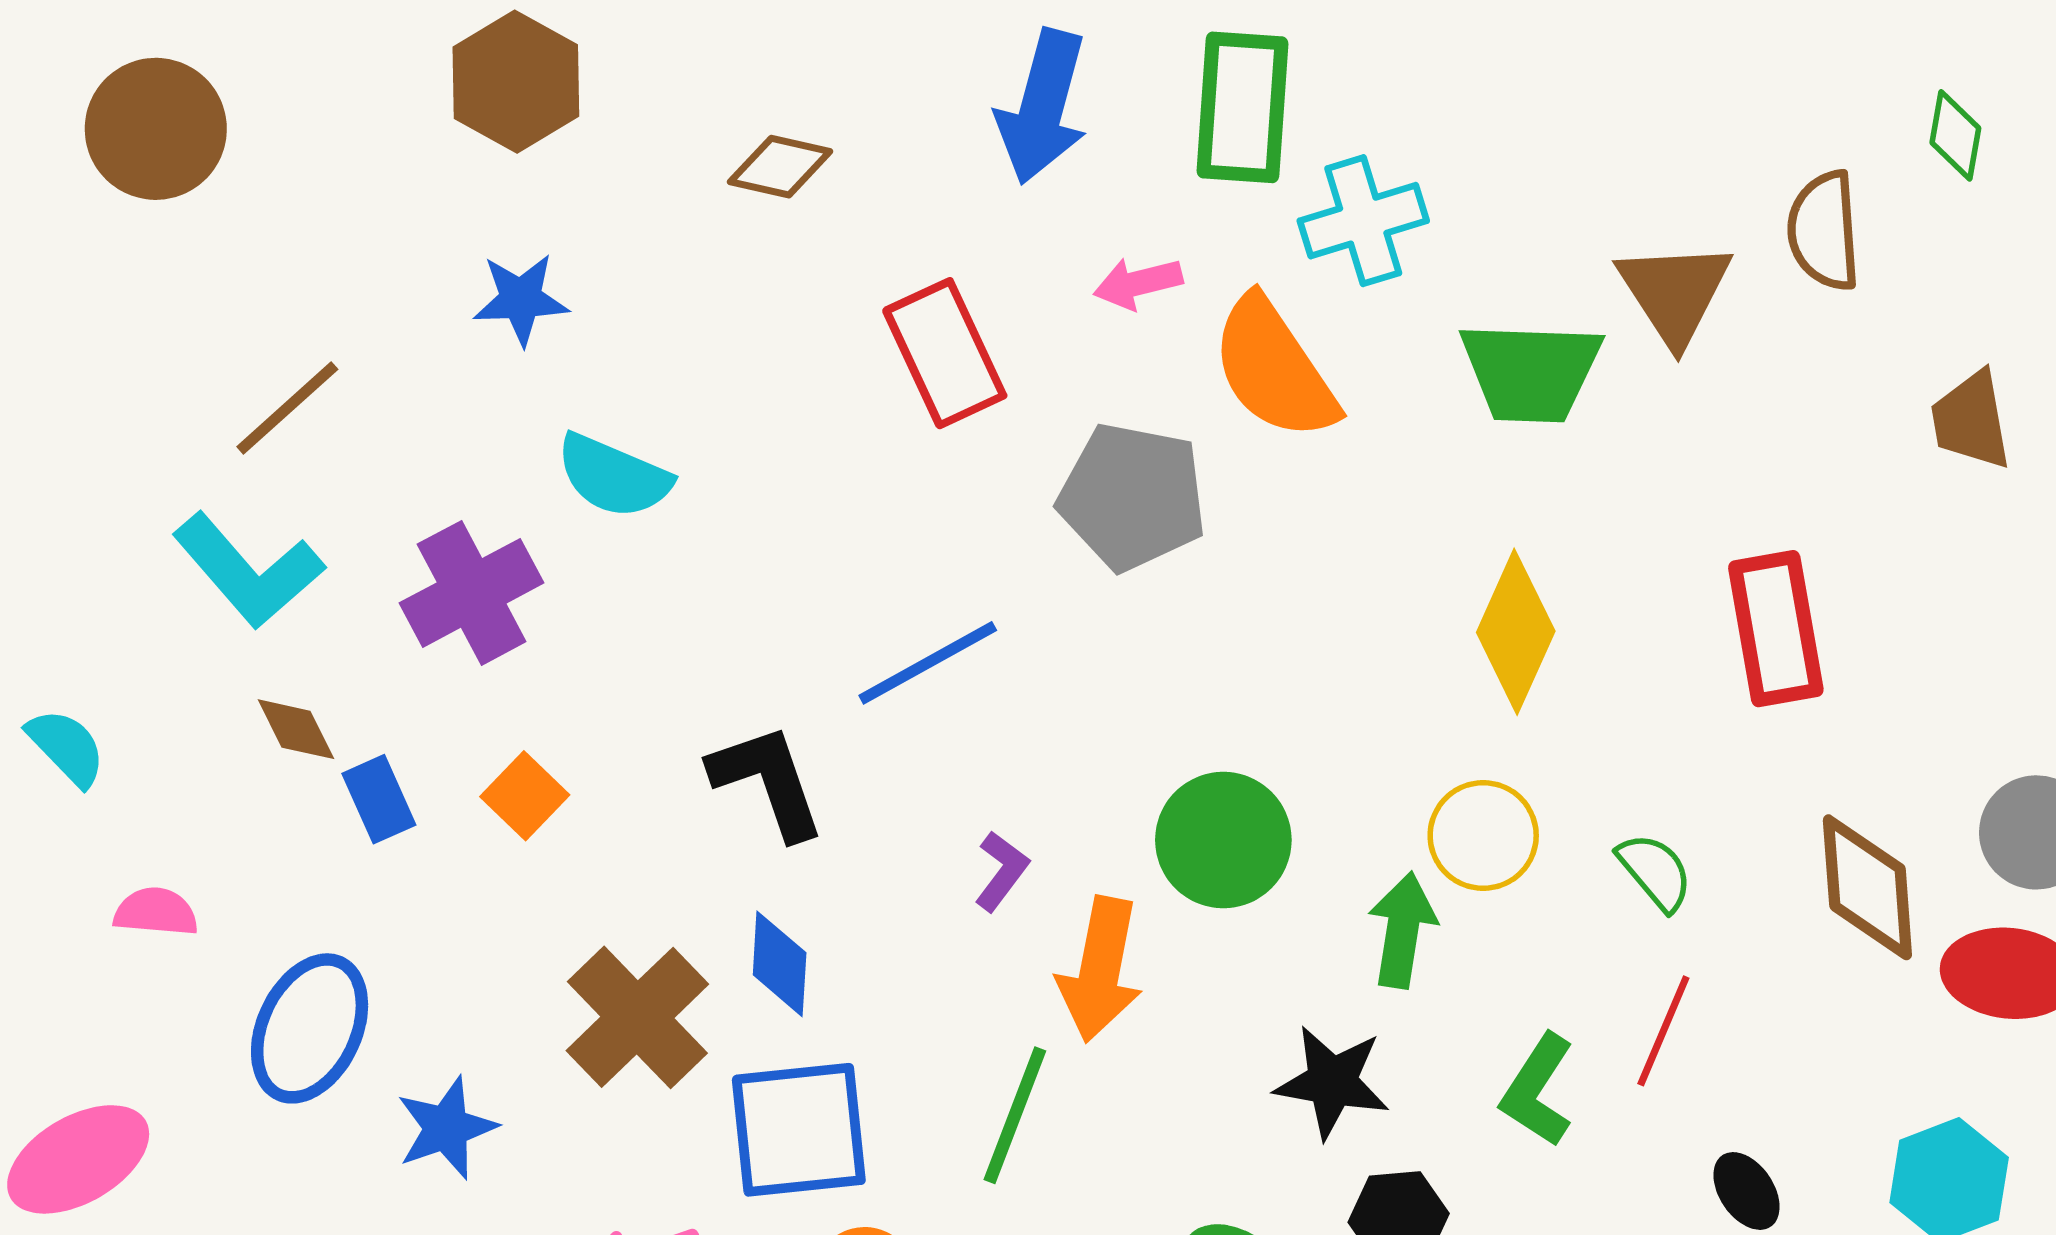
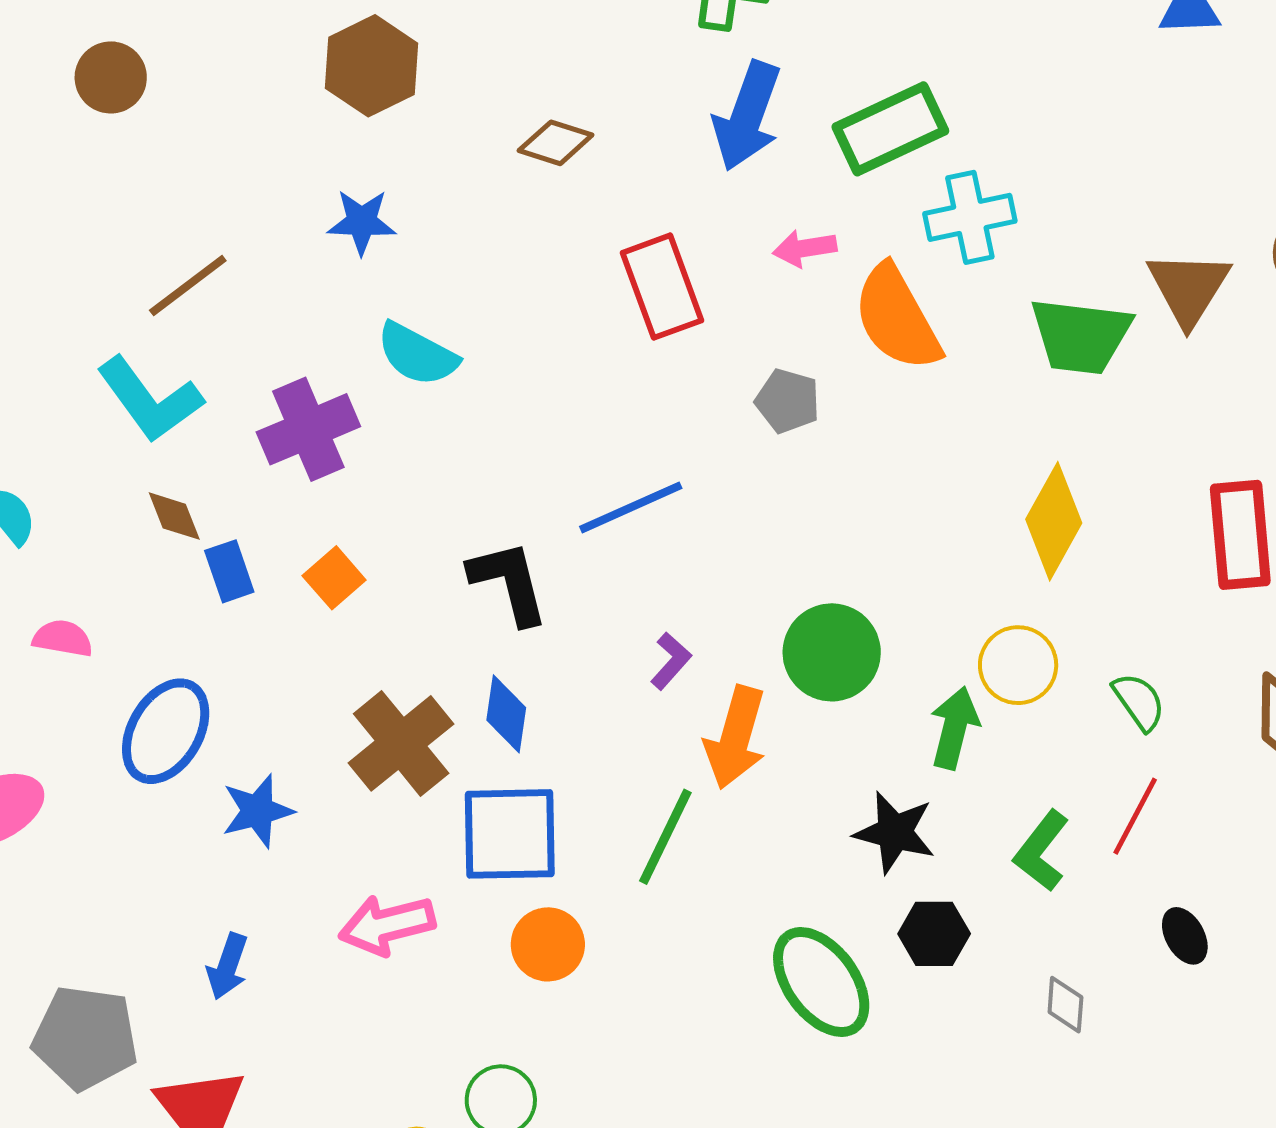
green rectangle: (1243, 107) -> (890, 129), turned 56
brown circle: (156, 129) -> (111, 77), size x0.7
gray pentagon: (1132, 497) -> (788, 401), size x0.6

